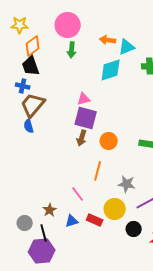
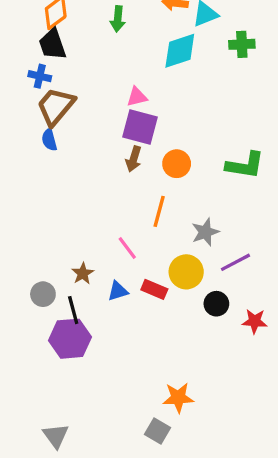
gray star: (127, 184) -> (205, 232), turned -30

